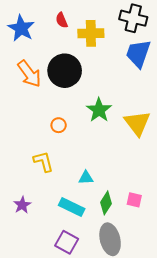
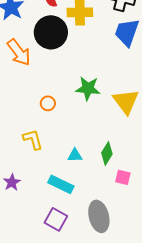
black circle: (65, 71) -> (51, 32), moved
green star: (99, 110) -> (88, 88), turned -30
green diamond: (106, 203) -> (107, 153), moved

